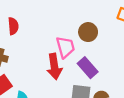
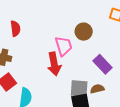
purple rectangle: (88, 68) -> (102, 64), moved

